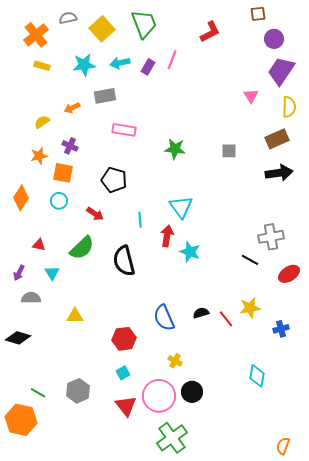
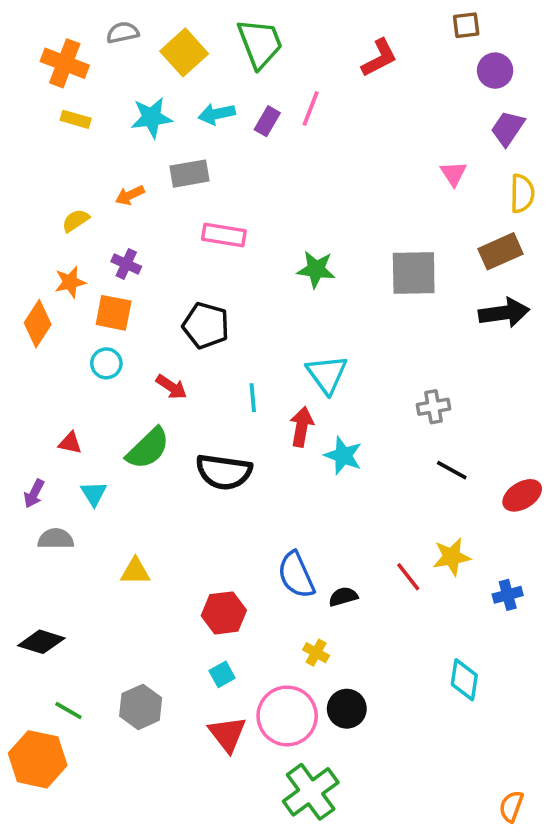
orange cross: (36, 35) -> (65, 63), turned -30
purple trapezoid: (281, 71) -> (508, 128), size x0.7
gray square: (229, 151) -> (414, 273), size x1.8
orange diamond: (21, 198) -> (38, 324), moved
gray cross: (271, 237) -> (434, 407), moved, size x0.7
black semicircle: (124, 261) -> (224, 472), turned -68
black semicircle: (201, 313) -> (343, 597), moved
black diamond: (18, 338) -> (41, 642), moved

